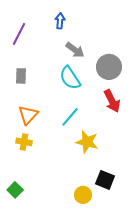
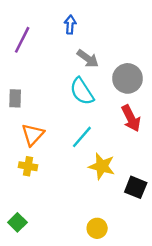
gray rectangle: (21, 76) -> (15, 98), moved
black square: (105, 180) -> (136, 187), moved

